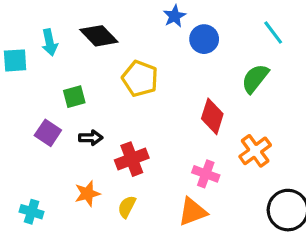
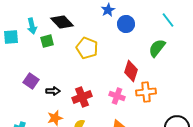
green square: (74, 97) -> (47, 41), moved
black arrow: (91, 138) -> (53, 91), moved
orange cross: (255, 151) -> (146, 92), moved, turned 30
pink cross: (206, 174) -> (117, 96), moved

